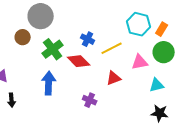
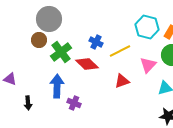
brown circle: (23, 37) -> (39, 40), moved
pink triangle: (140, 62) -> (148, 65), turned -36
black arrow: (12, 100) -> (28, 103), moved
purple cross: (90, 100) -> (74, 103), moved

